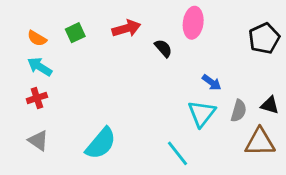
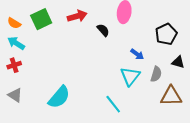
green square: (75, 33) -> (41, 19), size x1.5
black pentagon: (264, 38) -> (166, 34), moved
black triangle: (270, 105) -> (178, 62), moved

